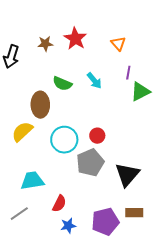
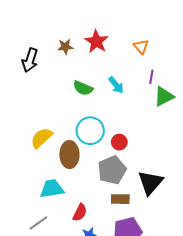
brown ellipse: (40, 105) -> (69, 155), moved
cyan circle: (64, 140) -> (90, 131), moved
brown rectangle: (134, 213) -> (120, 199), moved

